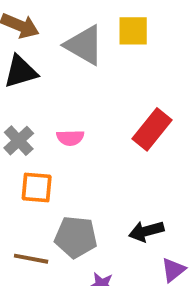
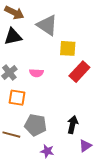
yellow square: (133, 31) -> (68, 48), moved
black arrow: (146, 231) -> (73, 125), turned 114

